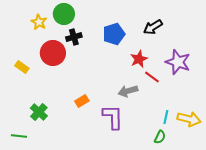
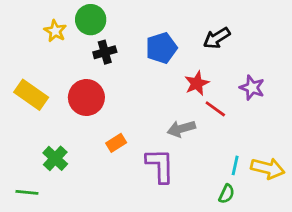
red circle: (53, 53) -> (86, 98), moved
purple star: (178, 62) -> (252, 88), size x0.7
yellow rectangle: (22, 67) -> (31, 95), size x1.6

